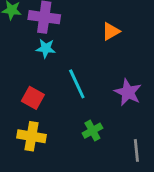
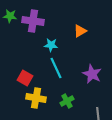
cyan star: (46, 48) -> (51, 45), moved
yellow cross: (32, 136) -> (36, 98), moved

